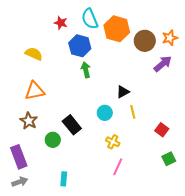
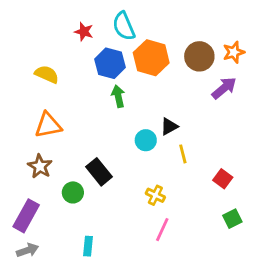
orange hexagon: (117, 29) -> (151, 58), moved
cyan circle: (105, 113) -> (146, 140), moved
purple rectangle: (19, 157) -> (26, 216), turned 50

